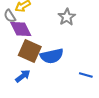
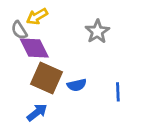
blue semicircle: (52, 56) -> (77, 85), size x0.6
blue line: (86, 75) -> (118, 92), moved, turned 72

